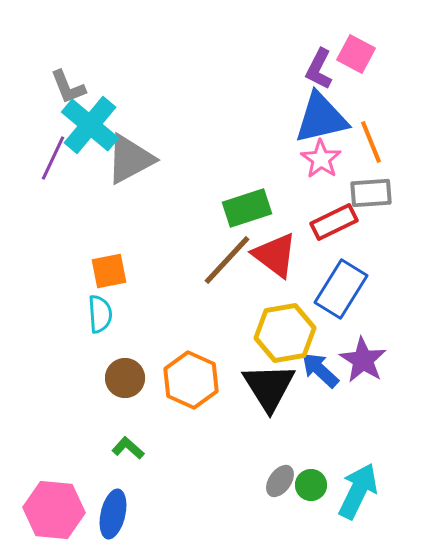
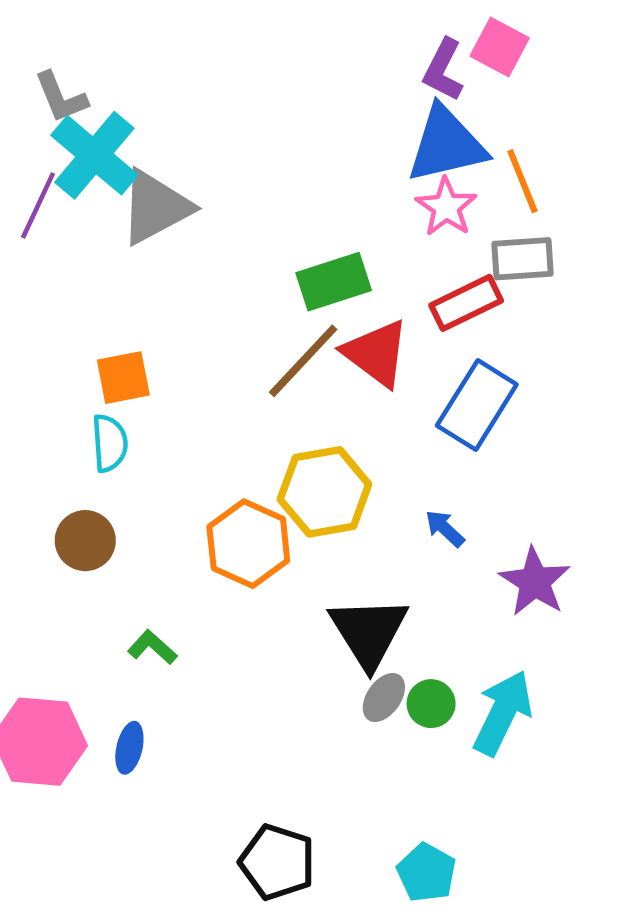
yellow hexagon: (285, 333) -> (324, 492), moved
purple star: (363, 360) -> (535, 582), moved
blue arrow: (320, 370) -> (445, 528), size x0.7
brown circle: (125, 378) -> (85, 541), moved
black triangle: (269, 387) -> (369, 632), moved
blue ellipse: (113, 514) -> (129, 748), size x0.7

